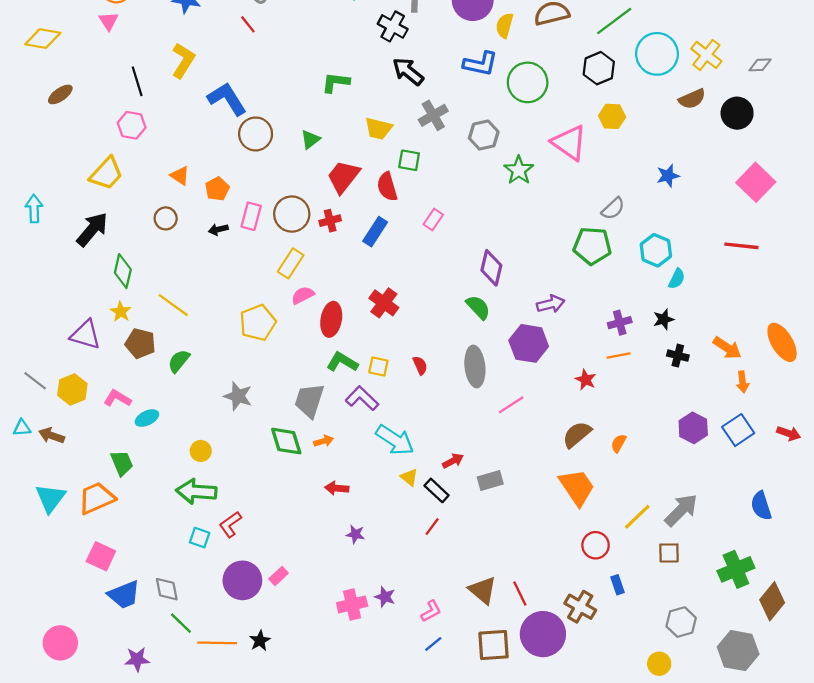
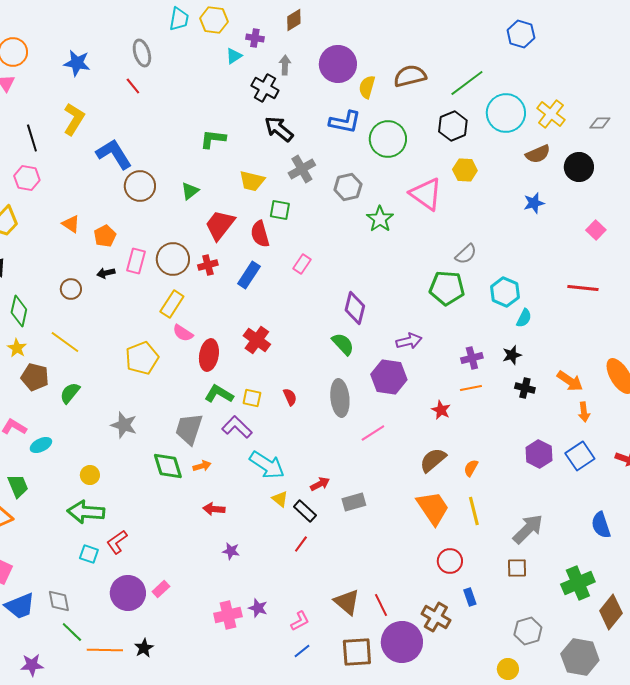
blue star: (668, 176) -> (534, 203), moved
pink square: (756, 182) -> (596, 230), size x0.6
brown circle: (166, 218) -> (71, 289), moved
pink semicircle: (303, 295) -> (183, 333), turned -120
yellow line: (637, 517) -> (474, 511), moved, turned -60

